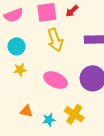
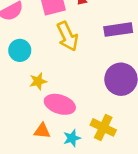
yellow star: (20, 70) -> (38, 81), moved
pink ellipse: (55, 80) -> (60, 104), moved

